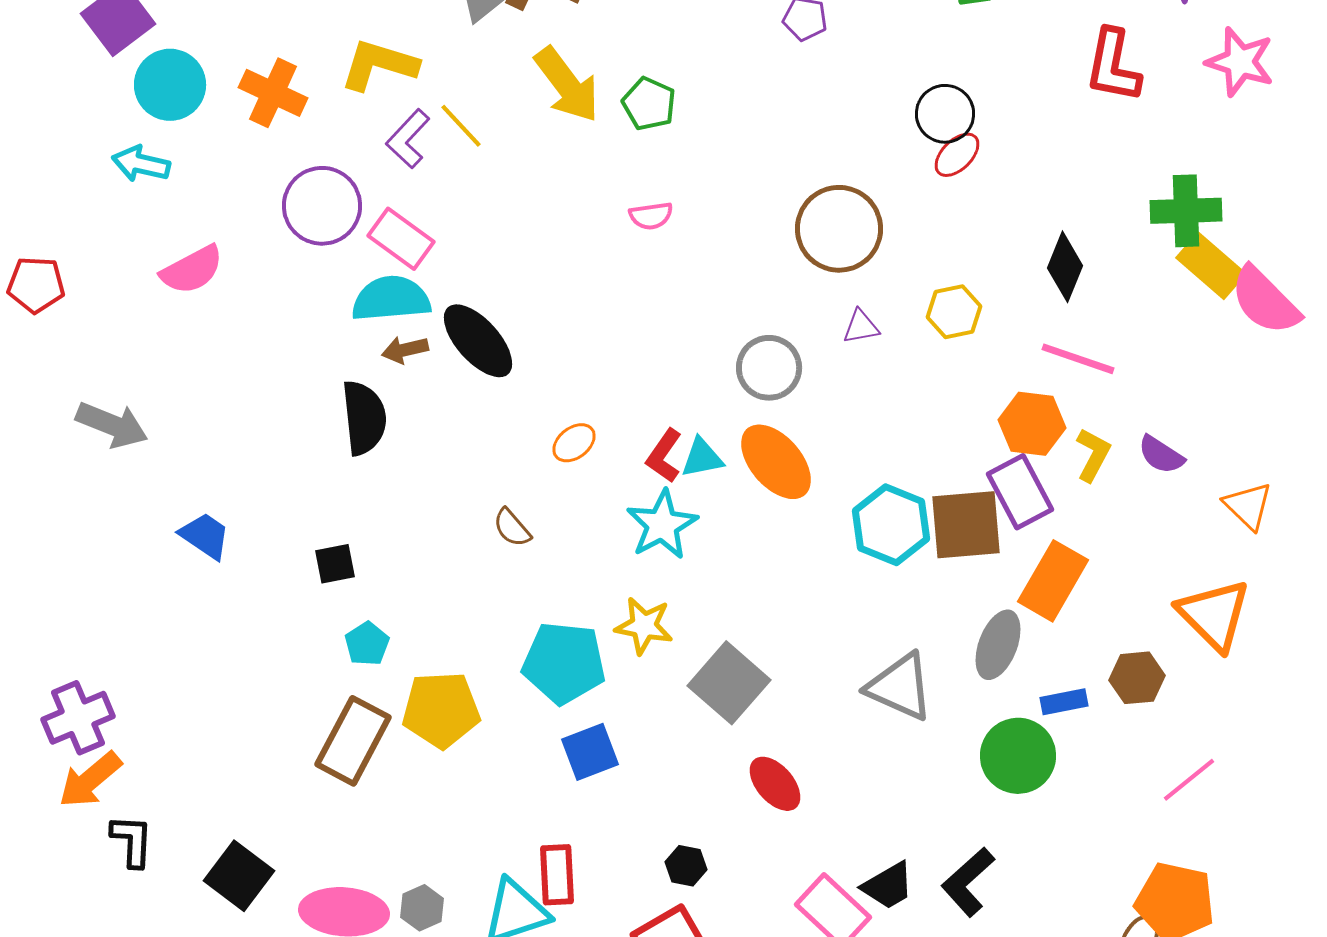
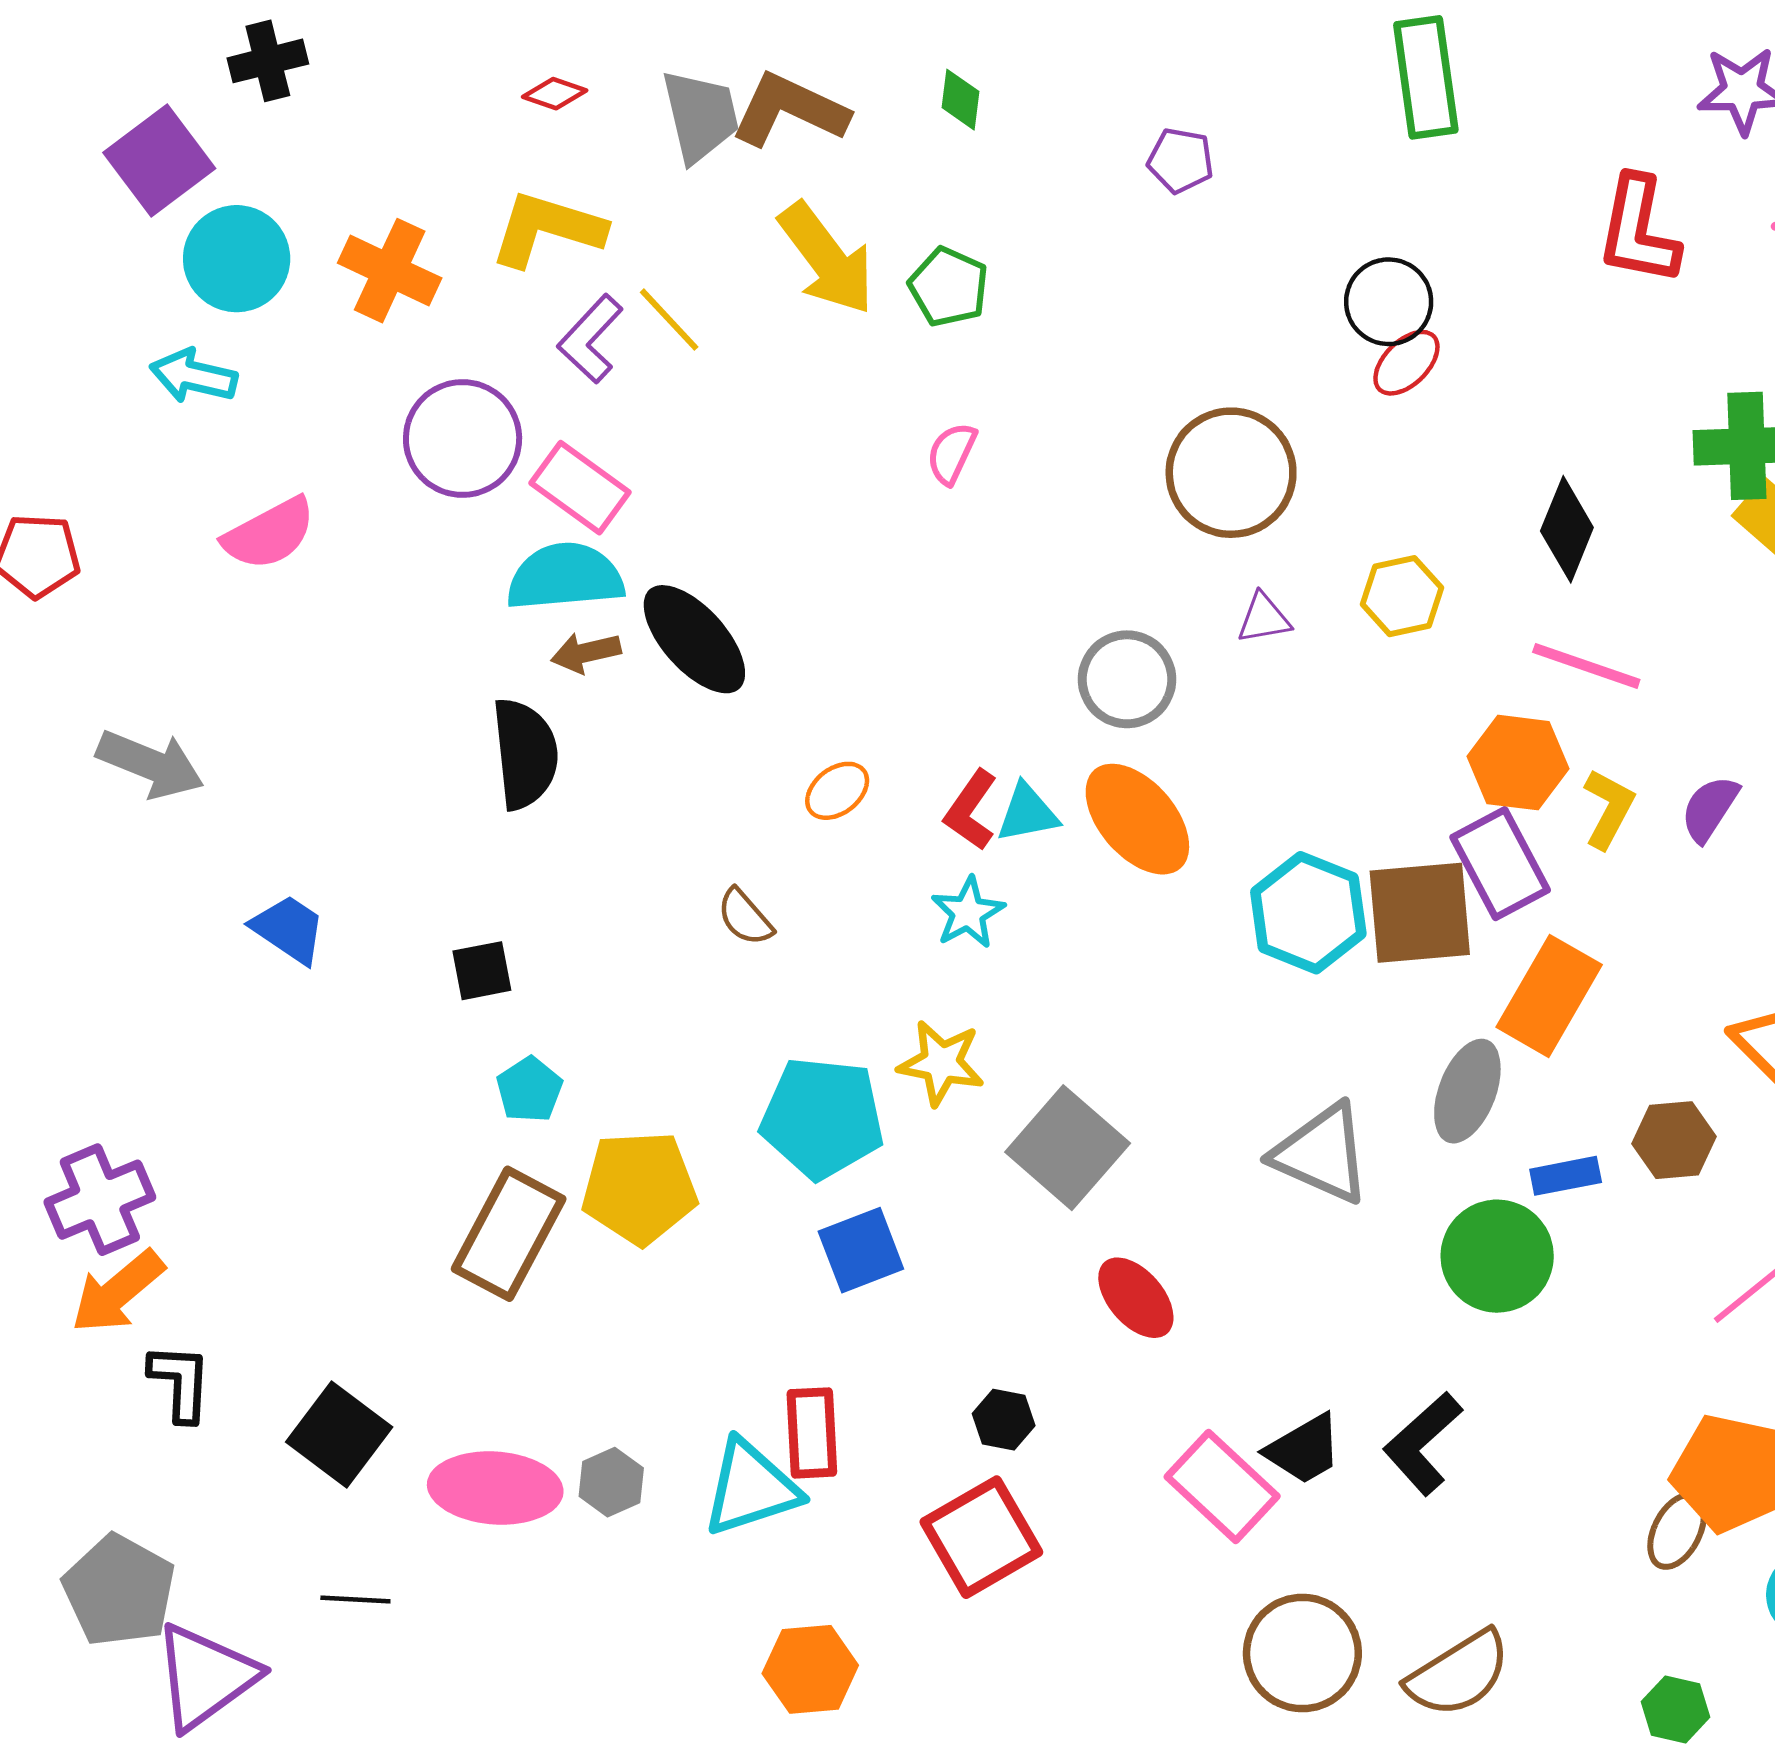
pink semicircle: (651, 216) -> (952, 453), turned 123
purple semicircle: (1161, 455) -> (1710, 809), turned 90
cyan star: (662, 525) -> (968, 913), size x0.7

